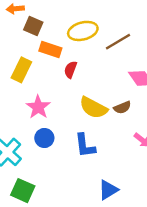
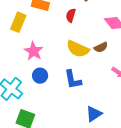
red semicircle: (70, 70) -> (71, 15), moved

